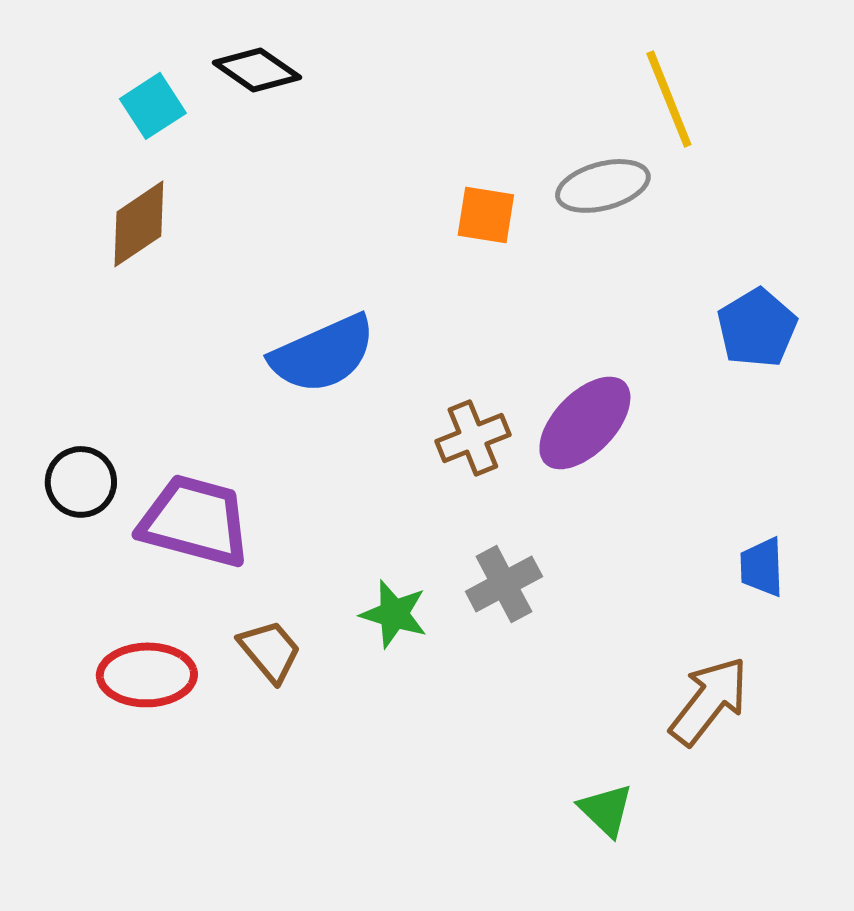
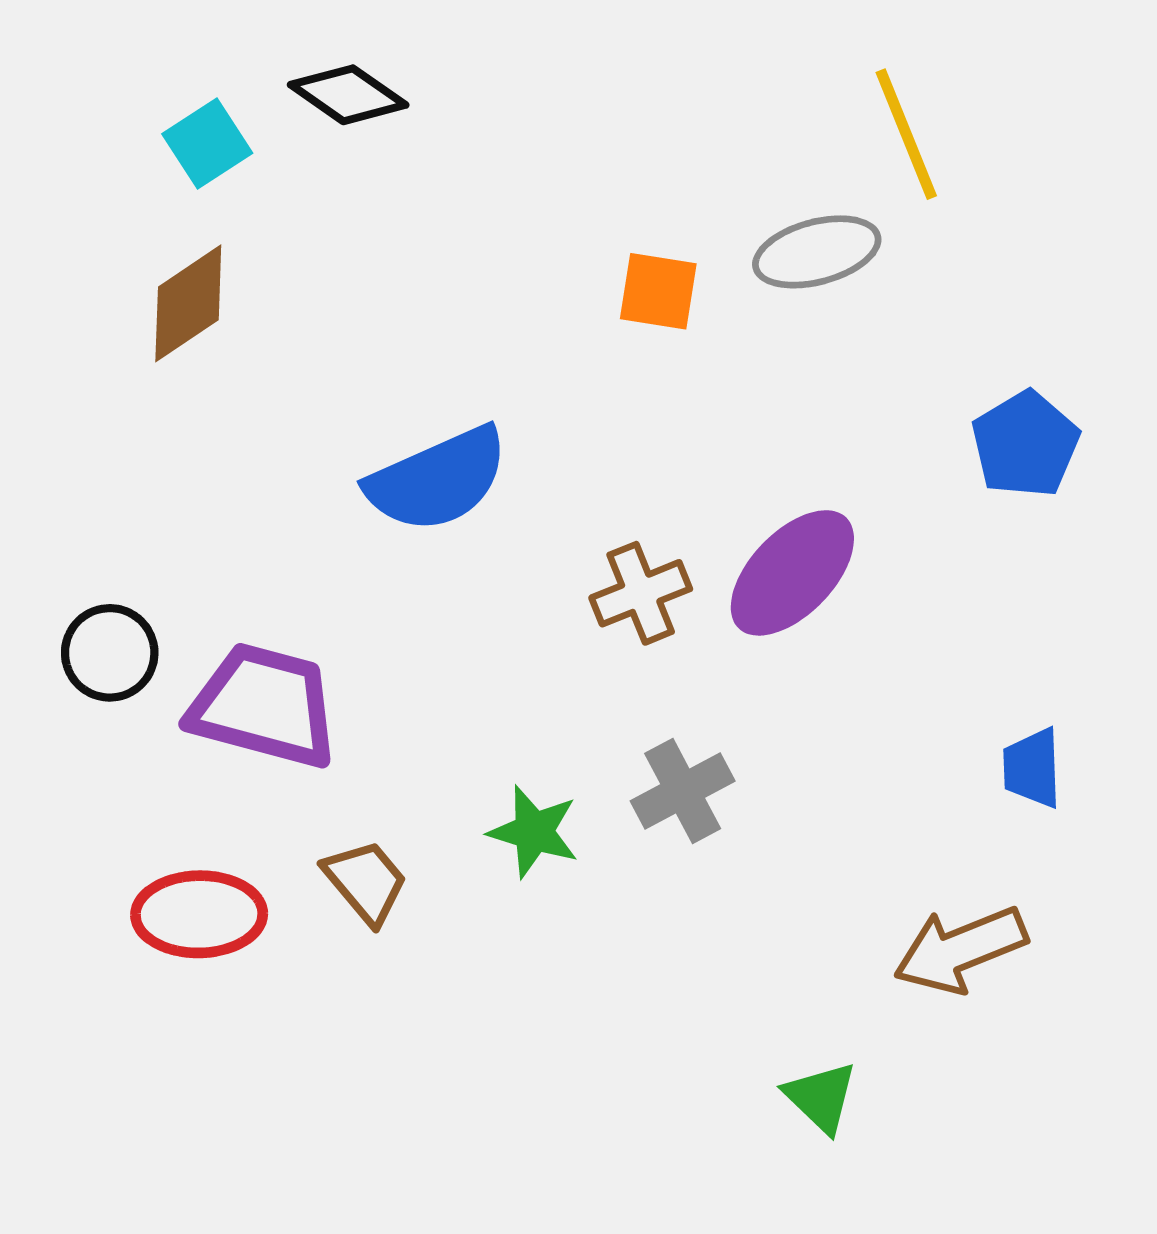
brown arrow: (709, 701) -> (960, 950), turned -150

